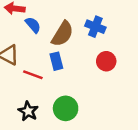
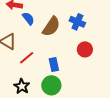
blue rectangle: (56, 61) -> (54, 64), moved
red line: (33, 75) -> (27, 58), turned -63

